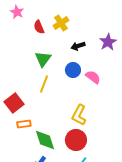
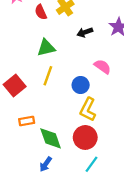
green triangle: (43, 59) -> (46, 48), turned 42
blue circle: (73, 70) -> (81, 85), moved
red square: (14, 103) -> (15, 85), moved

